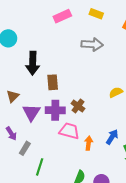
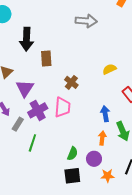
purple cross: (55, 110) -> (38, 110), moved, turned -30
pink trapezoid: (69, 131) -> (62, 107), turned 80
blue arrow: (112, 137) -> (105, 114), turned -42
orange arrow: (89, 143) -> (102, 138), moved

